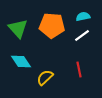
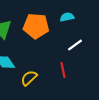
white line: (82, 35) -> (75, 45), moved

